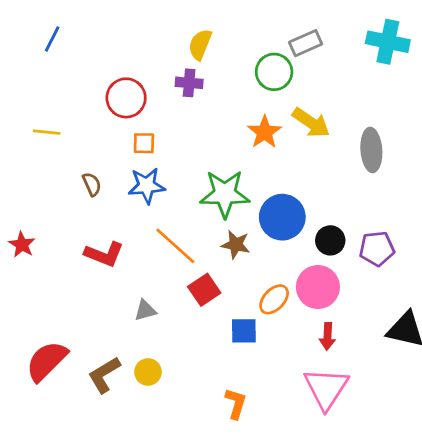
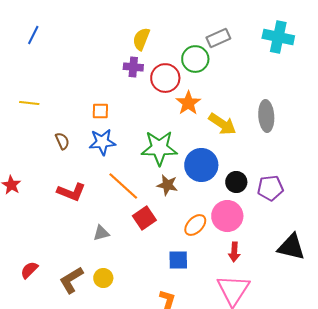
red circle: (126, 98) -> (165, 78), moved
yellow arrow: (311, 123) -> (222, 124), moved
blue square: (244, 331) -> (178, 260), moved
red semicircle: (47, 361) -> (29, 270), size x0.6

